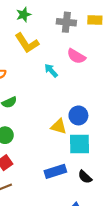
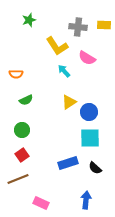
green star: (24, 15) -> (29, 20), moved
yellow L-shape: (27, 43) -> (57, 46), moved
yellow triangle: (59, 126) -> (69, 102), moved, turned -49

